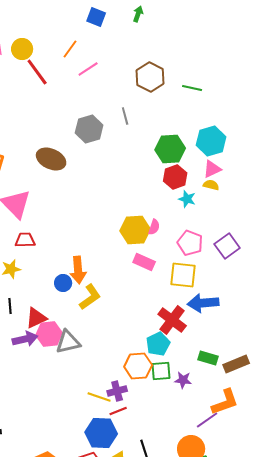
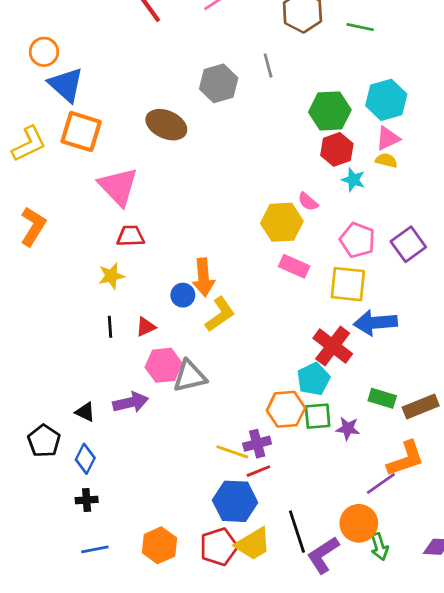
pink semicircle: (154, 227) -> (308, 202), moved, turned 112
red triangle: (36, 318) -> (146, 327), moved, size x0.7
purple arrow: (25, 339) -> (131, 402), moved

